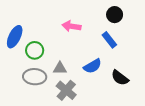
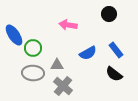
blue ellipse: (15, 37) -> (14, 35), turned -60
blue rectangle: (109, 40) -> (116, 50), moved
blue semicircle: (92, 66) -> (88, 53), moved

